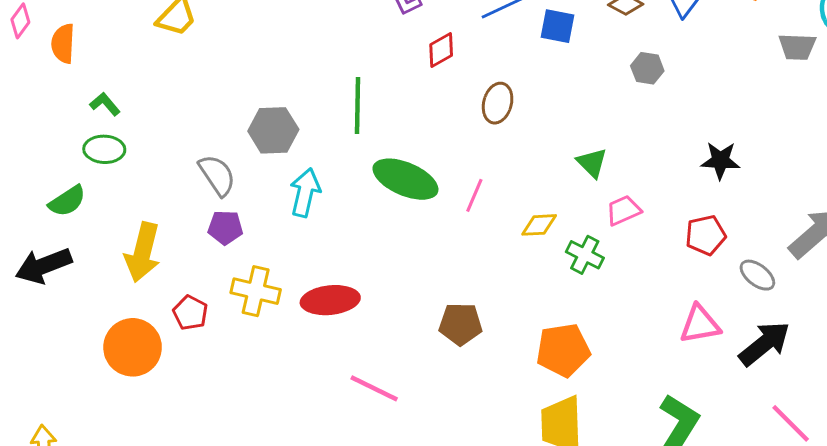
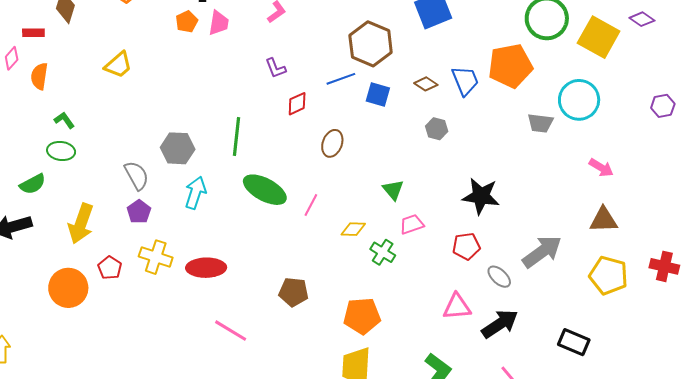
black star: (720, 160) -> (481, 196), size x1.4
purple pentagon: (225, 227) -> (139, 212), turned 30

